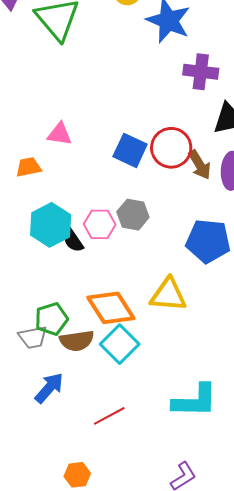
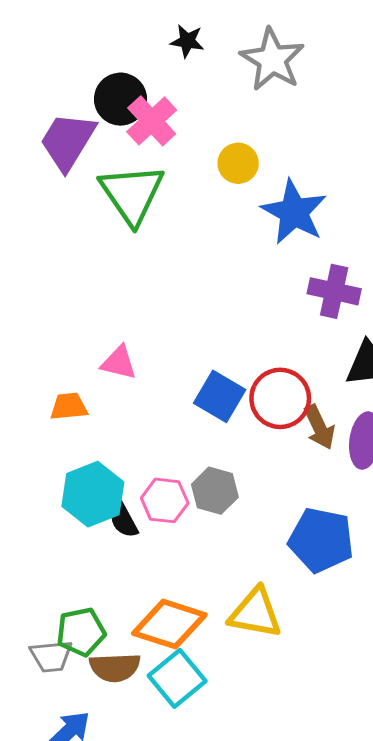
orange diamond: (111, 308) -> (169, 624), turned -45

